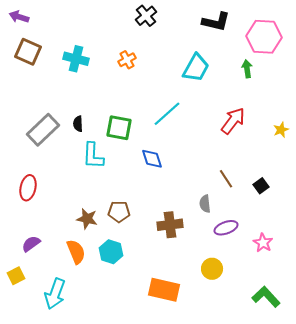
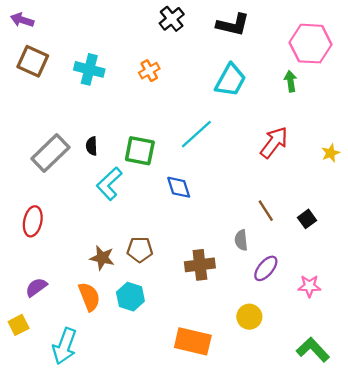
black L-shape: (216, 22) -> (233, 25), moved
cyan L-shape: (93, 156) -> (109, 184), turned 44
purple ellipse: (226, 228) -> (266, 268), turned -30
pink star: (263, 243) -> (309, 286), turned -30

